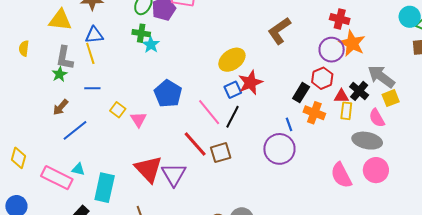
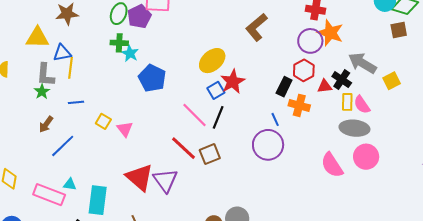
blue triangle: (94, 35) -> (62, 53), moved
yellow line: (90, 53) -> (71, 68), turned 30
blue pentagon: (168, 94) -> (152, 78), moved
yellow square: (391, 98) -> (392, 81), moved
yellow rectangle: (346, 111) -> (347, 102), moved

